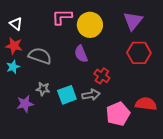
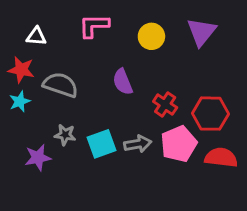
white triangle: (16, 24) -> (36, 36), moved, turned -32
yellow circle: (90, 25) -> (151, 36), moved, size x0.7
red hexagon: (139, 53) -> (211, 114), moved
red cross: (102, 76) -> (165, 105), moved
pink pentagon: (118, 114) -> (179, 144), moved

